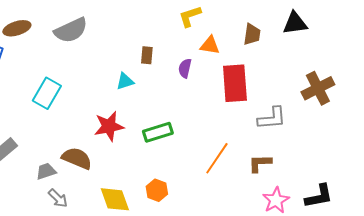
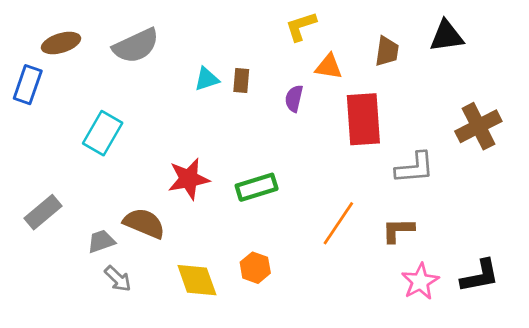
cyan triangle: (125, 81) -> (207, 79), moved

